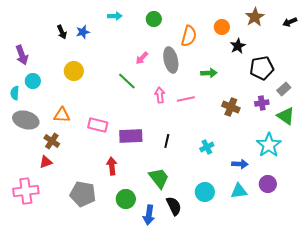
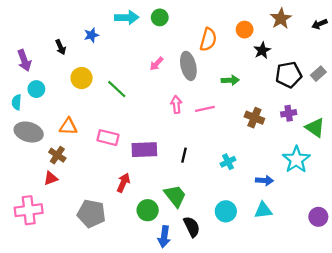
cyan arrow: (115, 16) -> (127, 17), size x1.5
green circle: (154, 19) -> (160, 17), moved
black arrow: (62, 32) -> (61, 47), moved
green line: (127, 81) -> (117, 89), moved
gray rectangle: (284, 89) -> (318, 74), moved
red arrow: (112, 166) -> (123, 183), turned 30
purple circle: (268, 184) -> (318, 217), moved
green circle: (126, 199) -> (148, 210), moved

